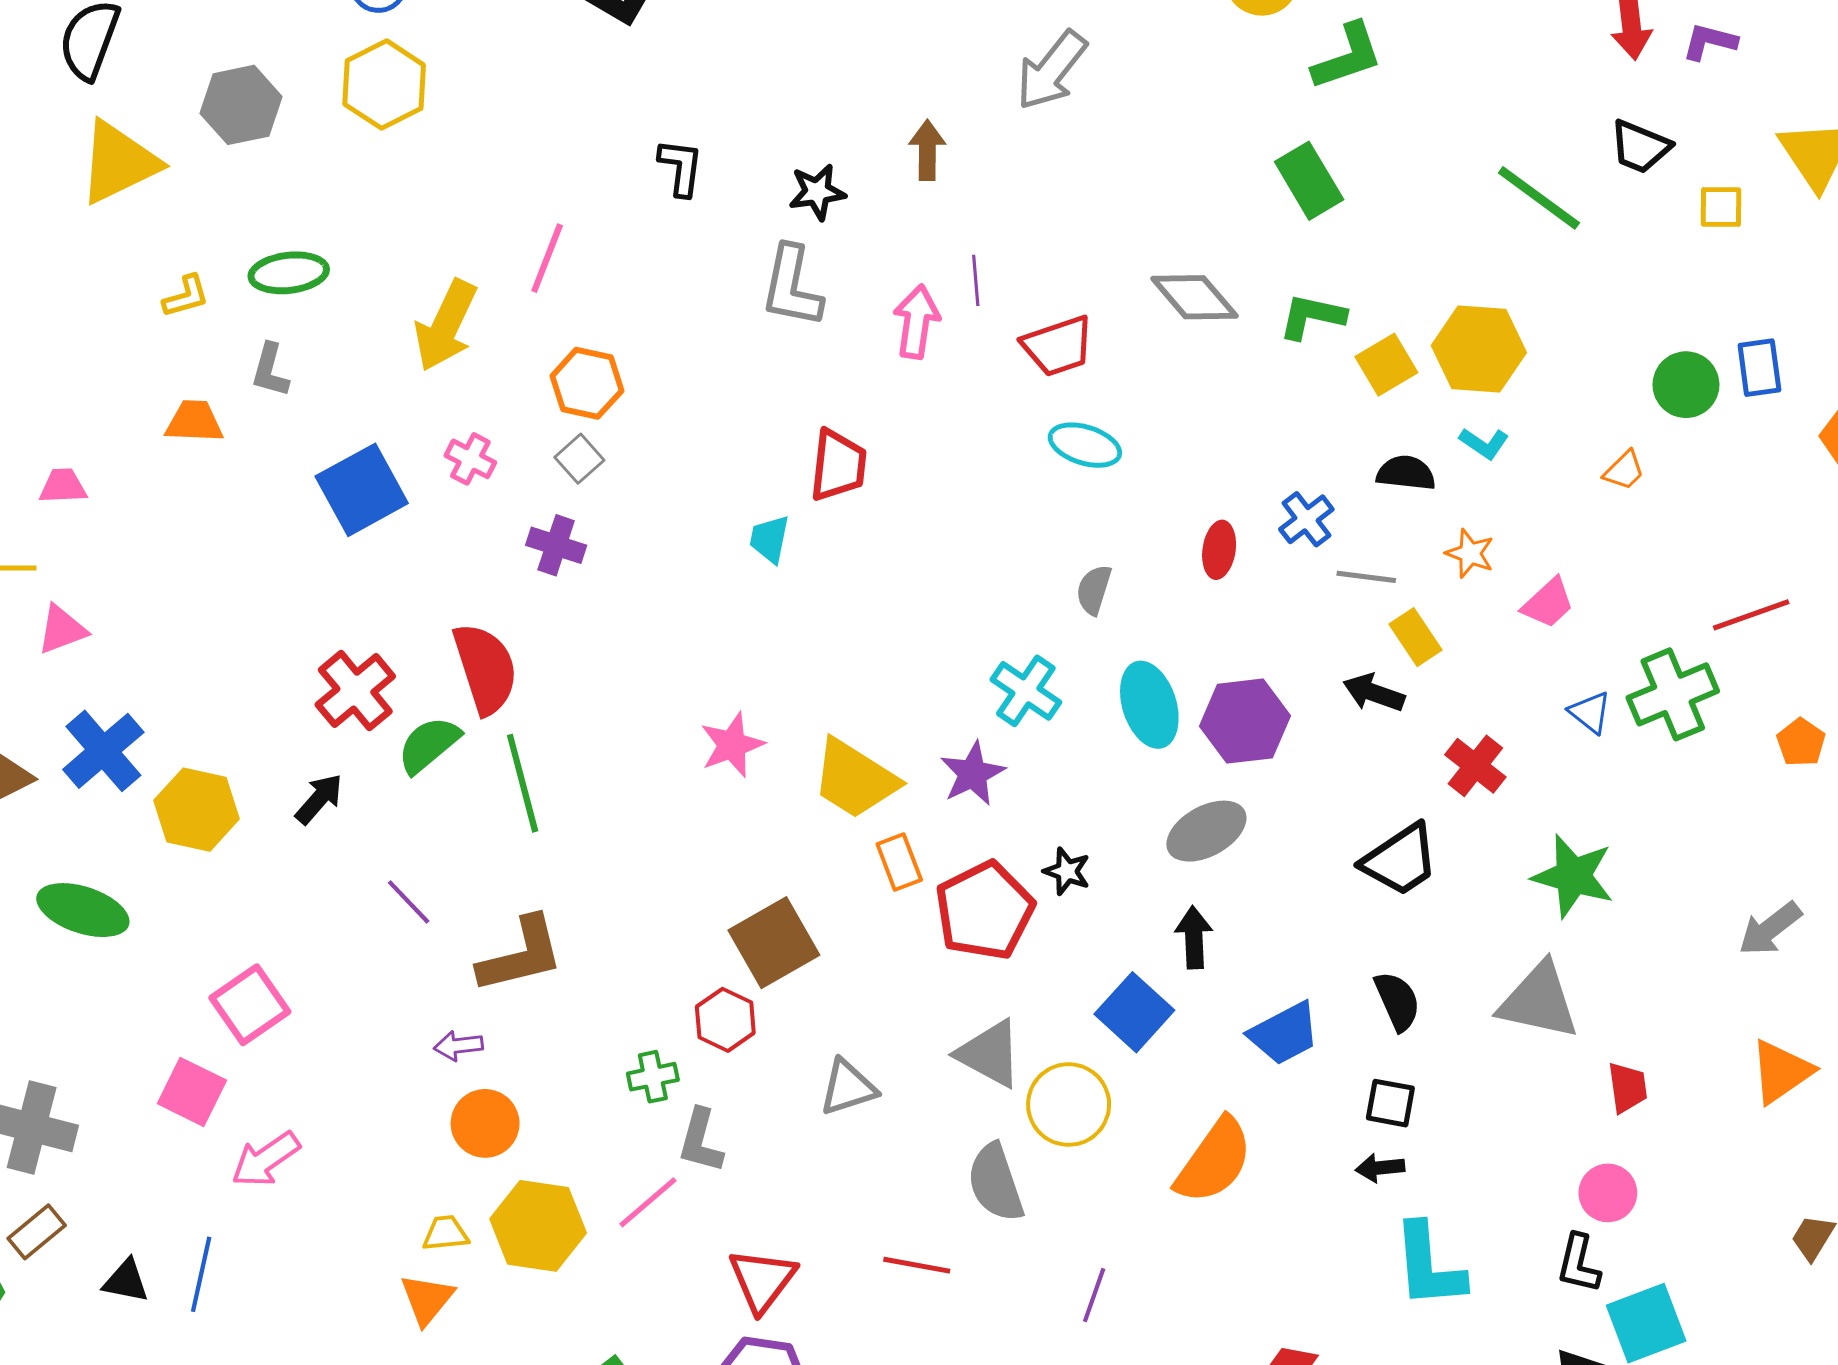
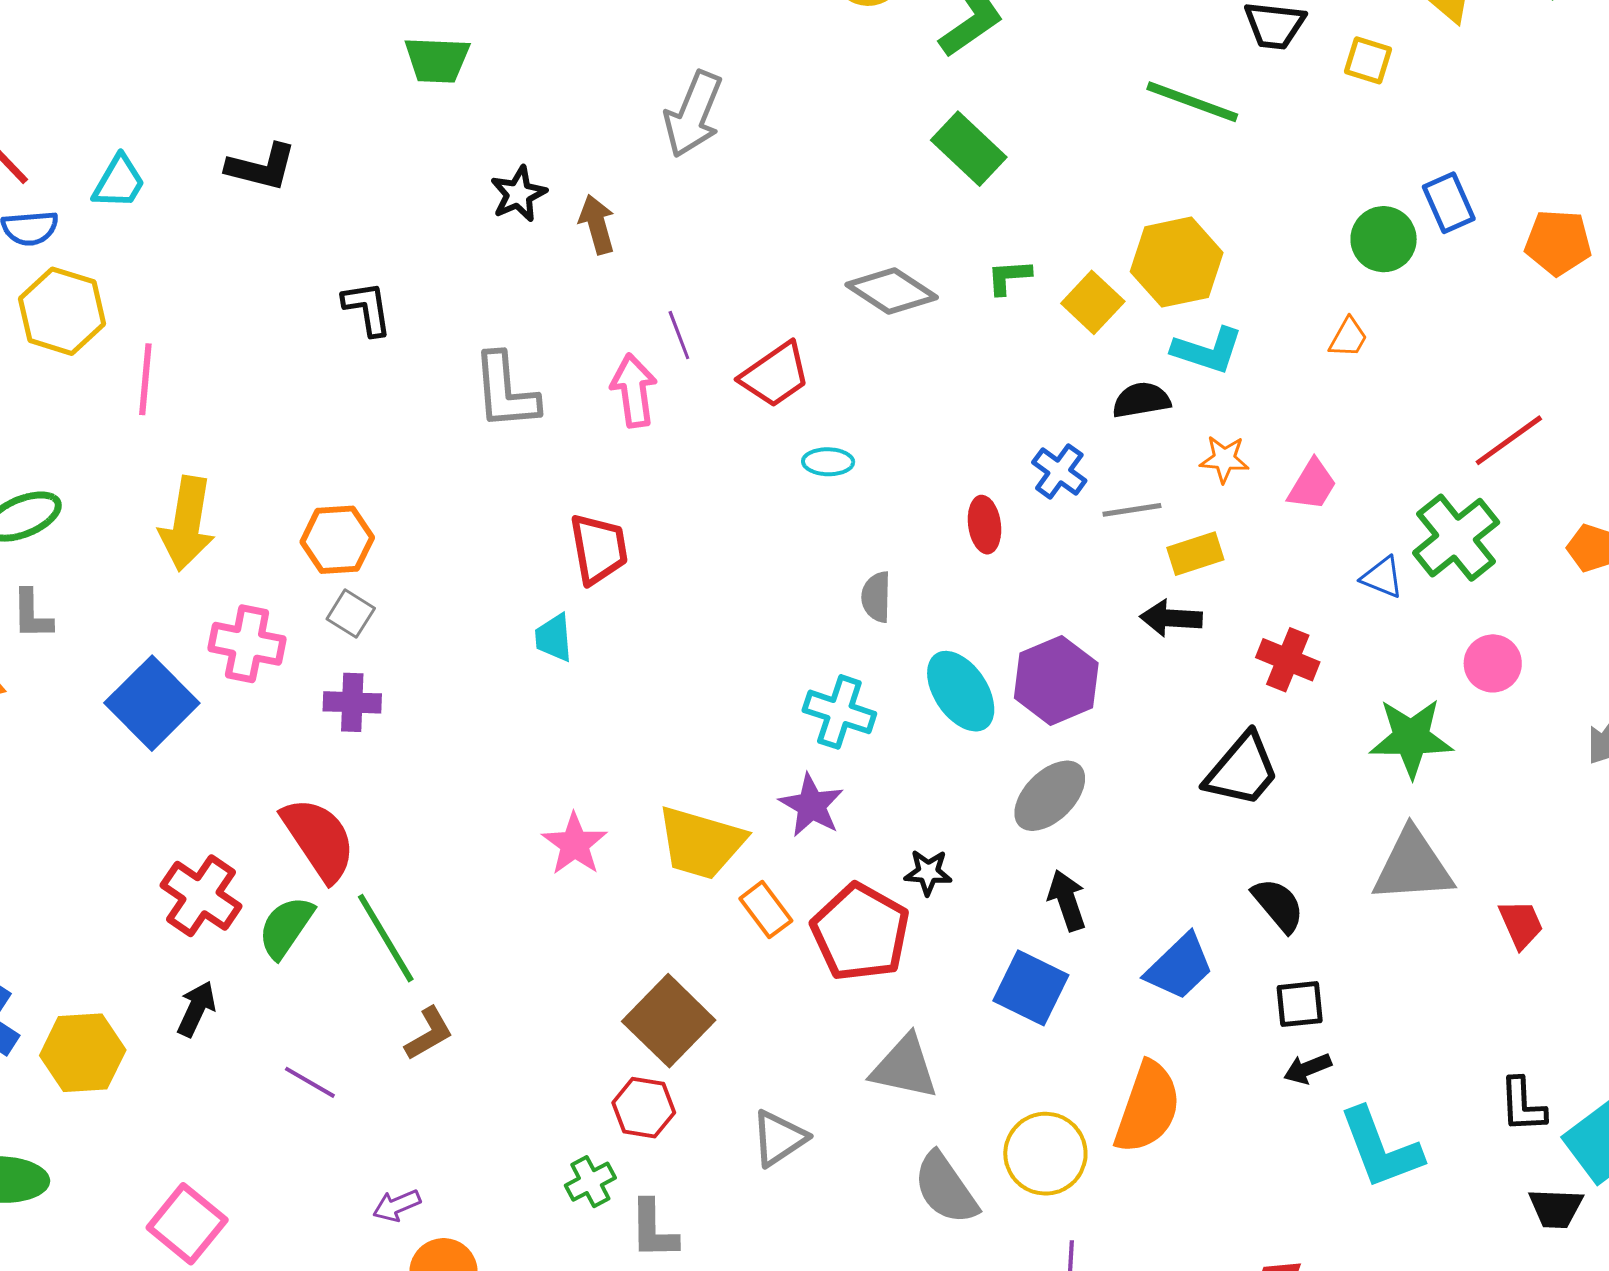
black star: (817, 192) -> (518, 194), moved
yellow square: (1721, 207) -> (1368, 60), turned 33
pink line: (547, 258) -> (145, 379), moved
green L-shape: (1312, 316) -> (1009, 277), size x0.7
cyan L-shape: (1484, 443) -> (1207, 350), size x1.5
cyan ellipse: (1085, 445) -> (828, 462), size x0.7
pink cross: (470, 459) -> (247, 644), size x1.5
yellow rectangle: (1416, 637) -> (1195, 554), turned -58
brown L-shape: (521, 955) -> (429, 1034), moved, size x0.6
yellow circle: (1069, 1105) -> (1045, 1154), moved
pink circle: (1608, 1193) -> (1493, 663), moved

